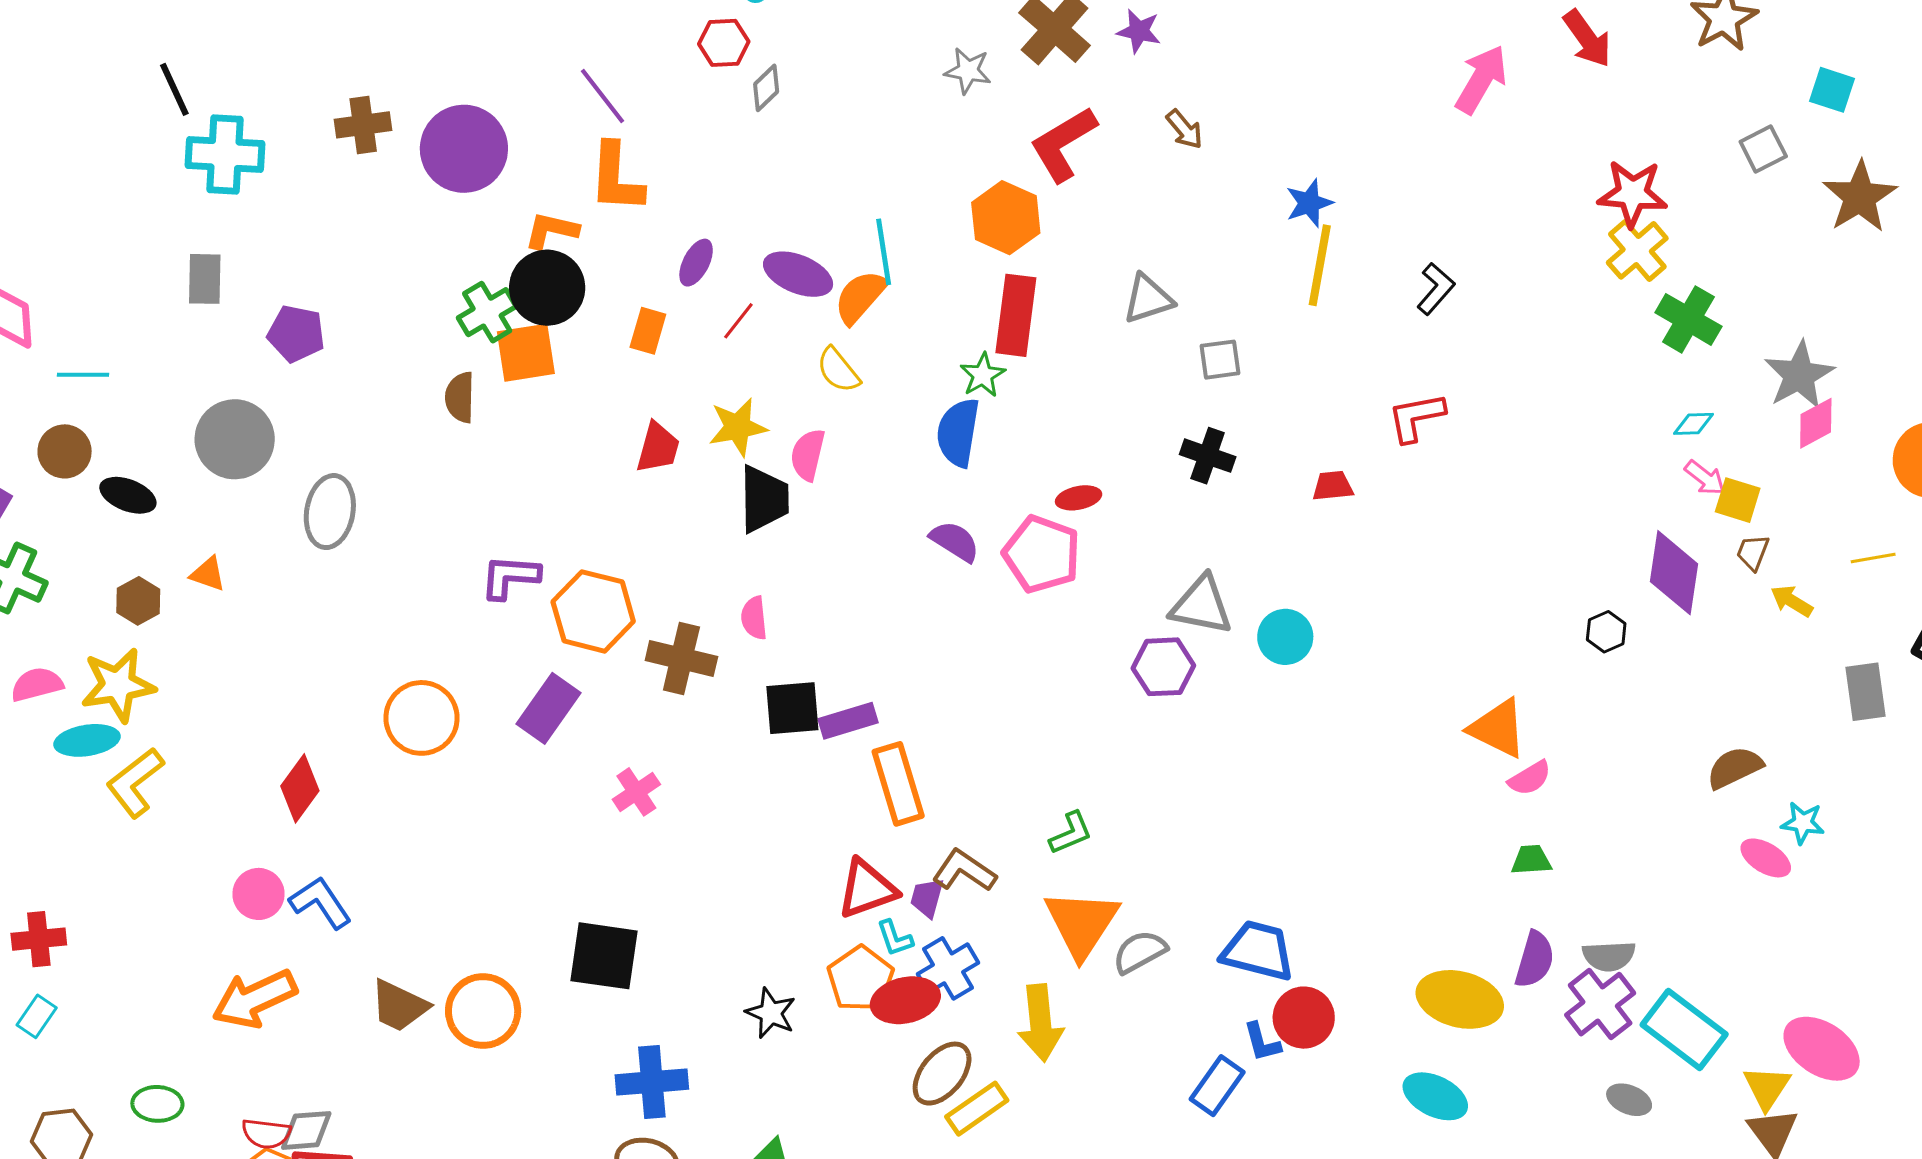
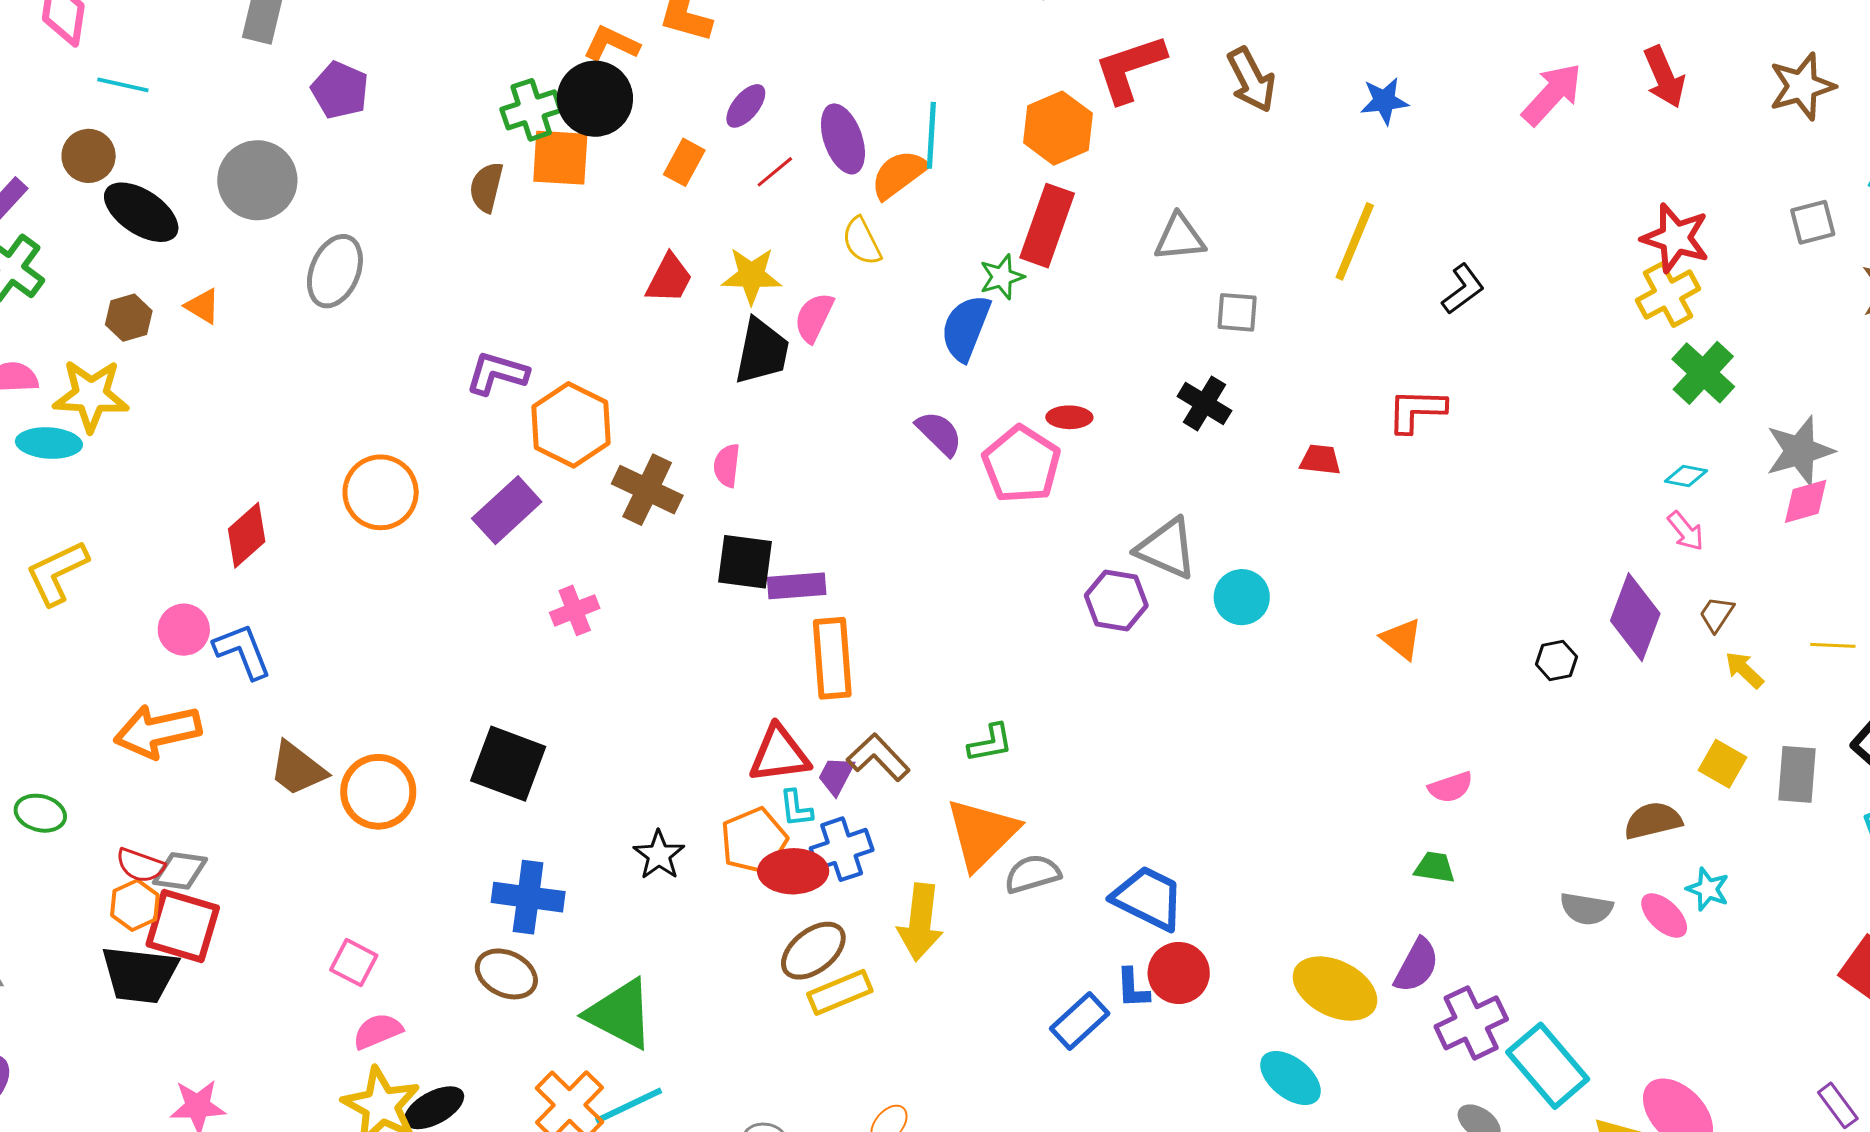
brown arrow: (1184, 129) -> (1251, 80), size x1.5
blue star: (1309, 203) -> (1384, 101), moved
purple ellipse: (798, 274) -> (843, 139), turned 36
black ellipse: (128, 495) -> (141, 212), size x1.4
yellow square: (1738, 500) -> (1722, 764), moved
orange triangle: (1498, 728) -> (1401, 639), moved, size x0.7
yellow L-shape: (135, 783) -> (57, 573), moved
gray semicircle: (1609, 956) -> (1586, 909), moved

